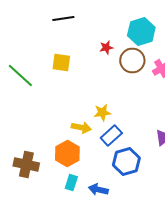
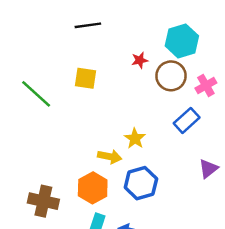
yellow star: (102, 112) -> (135, 138), turned -30
blue rectangle: (111, 136) -> (187, 120), moved
blue hexagon: (126, 162) -> (141, 183), moved

